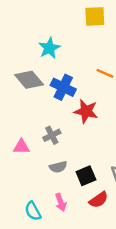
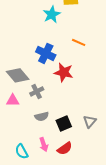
cyan star: (49, 48) -> (52, 14), moved
gray diamond: (29, 80) -> (18, 75), moved
red semicircle: (99, 200) -> (65, 148), moved

